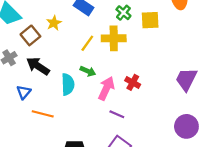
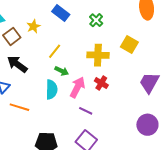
yellow square: (150, 20) -> (129, 45), moved, turned 30
yellow cross: (114, 38) -> (98, 55), moved
yellow line: (87, 43) -> (55, 51), moved
cyan semicircle: (68, 84) -> (52, 90), moved

